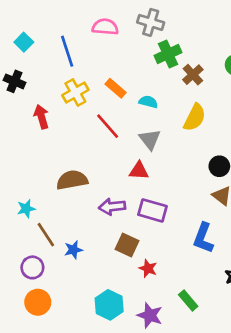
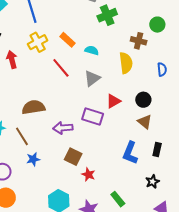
brown cross: (193, 75) -> (139, 41), moved, turned -35
yellow semicircle: (195, 117) -> (126, 63), turned -35
gray triangle: (150, 139) -> (92, 78), turned 30
red triangle: (139, 171) -> (113, 101), moved, turned -35
purple rectangle: (152, 210) -> (93, 116), moved
brown line: (46, 235) -> (22, 136), moved

